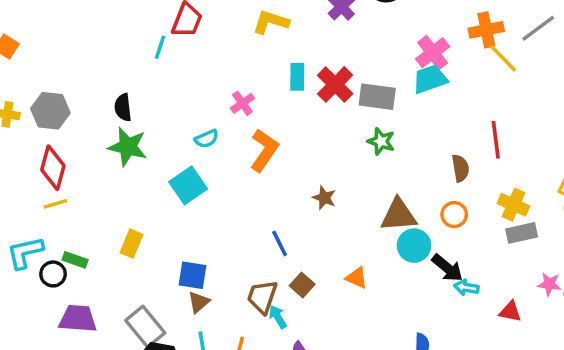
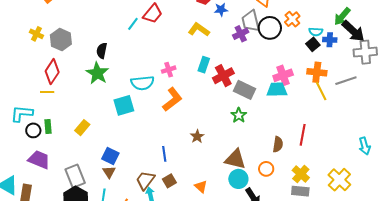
cyan semicircle: (207, 139) -> (142, 83), size x1.6
green rectangle: (75, 260) -> (48, 127), turned 48
brown triangle: (199, 302) -> (109, 172), turned -40

